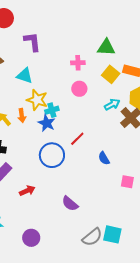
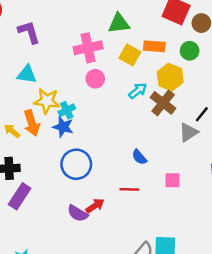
pink cross: (78, 63) -> (88, 48), size x1.6
orange arrow: (22, 116) -> (32, 123), size x1.5
red line: (77, 139) -> (129, 189), moved, turned 56
red arrow: (27, 191) -> (95, 206), moved
purple semicircle: (70, 204) -> (78, 213), moved

